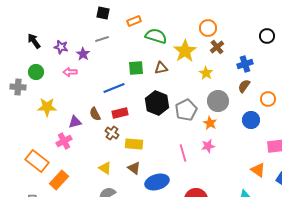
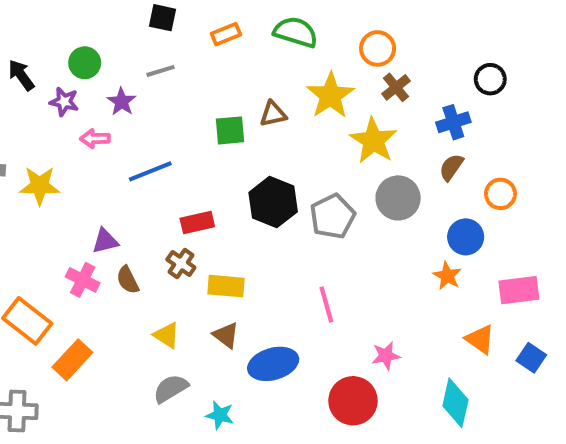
green semicircle: (156, 36) -> (296, 32), moved
black circle: (267, 36) -> (490, 79), moved
purple star: (61, 47) -> (64, 102), moved
brown triangle: (161, 68) -> (273, 114), moved
green circle: (36, 72) -> (85, 63), moved
yellow star: (206, 73) -> (373, 141), size x1.6
blue line: (114, 88) -> (150, 171), moved
yellow star: (47, 107) -> (40, 186), moved
brown semicircle: (95, 114) -> (128, 280), moved
orange star: (210, 123) -> (447, 276), moved
pink cross: (64, 141) -> (83, 280), turned -35
pink star: (208, 146) -> (386, 356), moved

